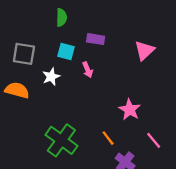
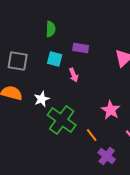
white star: (51, 77) -> (42, 99), moved
green cross: (61, 140) -> (62, 120), moved

